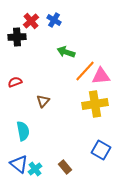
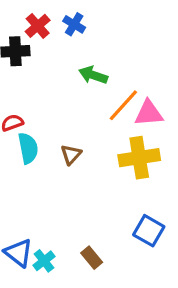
brown triangle: (43, 101) -> (71, 154), moved
cyan semicircle: (23, 131) -> (28, 148), moved

